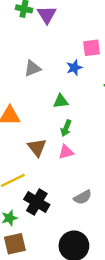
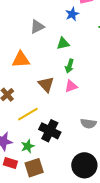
gray triangle: (33, 68) -> (37, 27), moved
gray semicircle: (83, 197) -> (88, 124), turned 42

